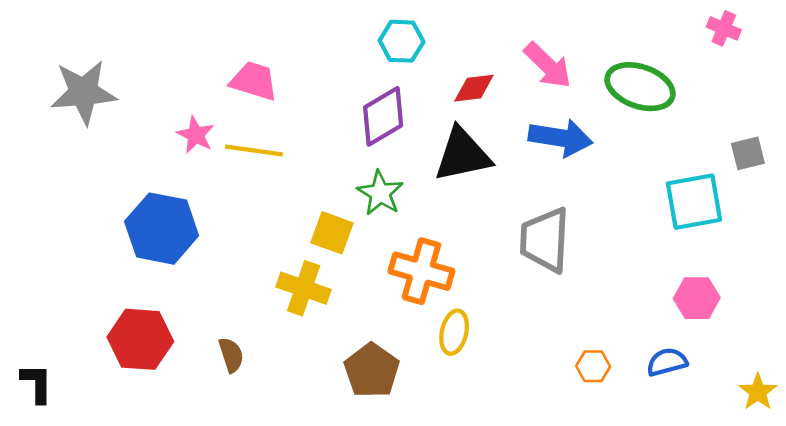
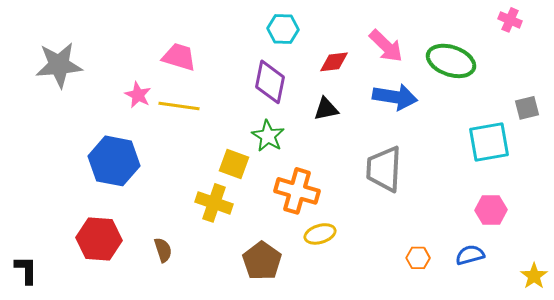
purple diamond: (383, 116) -> (270, 82), turned -48
black triangle: (463, 155) -> (326, 109), size x0.6
yellow ellipse: (454, 332) -> (320, 234), turned 60

